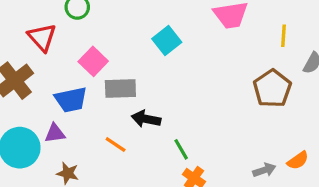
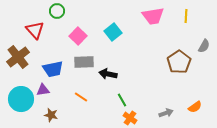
yellow line: (283, 36) -> (186, 16), moved
pink square: (93, 61) -> (78, 36), moved
black arrow: (146, 119) -> (108, 74), moved
gray arrow: (264, 170) -> (166, 113), moved

